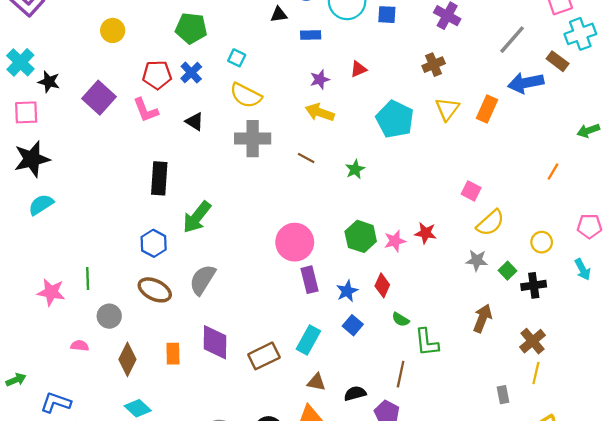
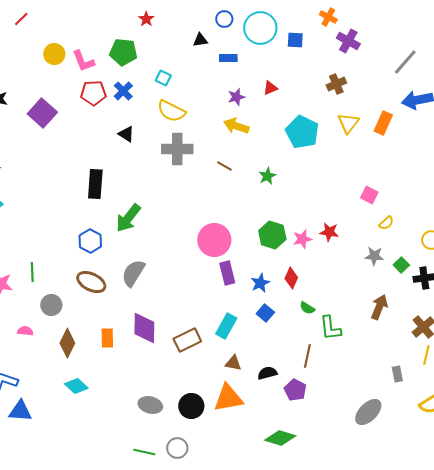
pink L-shape: (146, 110) -> (83, 61), moved
yellow semicircle: (490, 223) -> (386, 223), size x0.6

